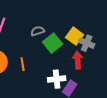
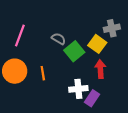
gray semicircle: (38, 31) -> (59, 39), turned 48
gray cross: (87, 43) -> (112, 28), moved, turned -35

